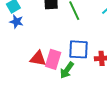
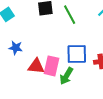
blue star: (16, 22) -> (16, 48), moved

